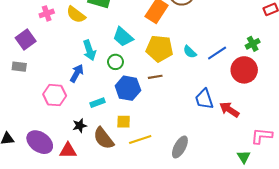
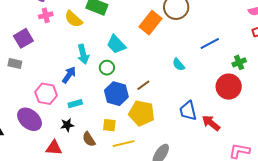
yellow pentagon: (160, 49) -> (142, 113), moved
blue line: (217, 53) -> (210, 44), moved
brown line: (155, 77) -> (143, 85), turned -32
cyan rectangle: (97, 103) -> (75, 104), moved
brown semicircle: (104, 138) -> (89, 139), size x0.7
purple ellipse: (40, 142) -> (30, 119), moved

